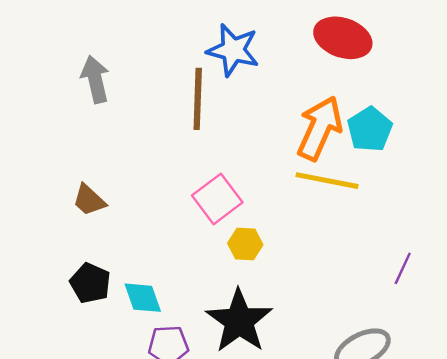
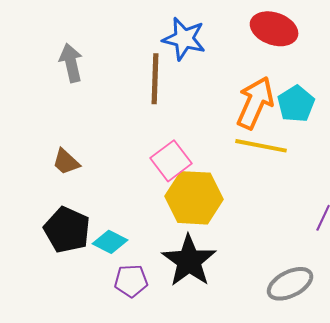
yellow hexagon: (245, 244) -> (194, 198), size x2.0
black pentagon: (90, 283) -> (67, 230), size x1.4
cyan diamond: (143, 298) -> (110, 242), turned -44

